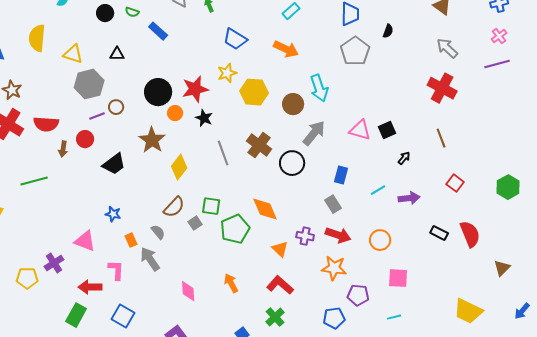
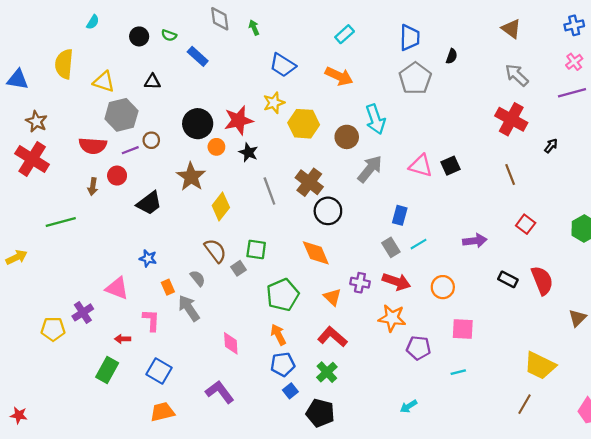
red semicircle: (46, 124) -> (93, 146), moved
black arrow: (404, 158) -> (551, 146), moved
black circle: (292, 163) -> (328, 211), moved
cyan line: (378, 190) -> (418, 244), moved
brown semicircle: (174, 207) -> (215, 251), turned -80
green pentagon: (235, 229) -> (283, 295), moved
red arrow: (90, 287) -> (123, 339), size x0.6
blue pentagon: (334, 318) -> (283, 364), moved

